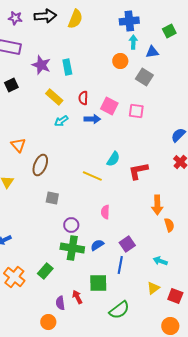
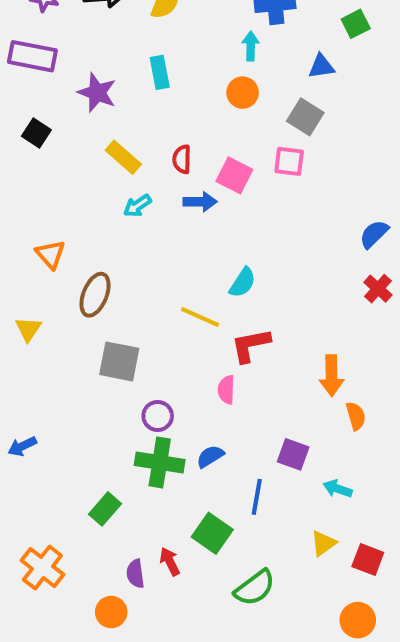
cyan arrow: (133, 42) -> (251, 46), moved
orange circle: (120, 61) -> (243, 93), moved
cyan rectangle: (67, 67) -> (160, 72), moved
black square: (11, 85) -> (36, 133), turned -32
pink square: (136, 111) -> (289, 161), moved
red L-shape: (138, 171) -> (251, 345), moved
gray square: (52, 198) -> (119, 361), size x1.5
purple square: (127, 244) -> (293, 454), moved, turned -35
orange cross: (14, 277) -> (42, 568), moved
green square: (98, 283) -> (212, 533), turned 36

